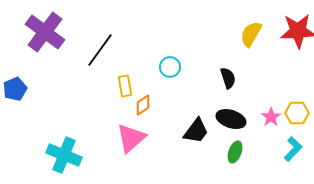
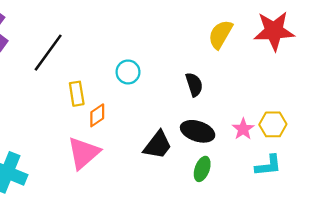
cyan L-shape: (293, 149) -> (268, 166), turned 40

